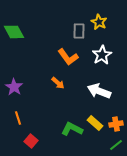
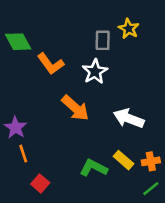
white star: (102, 55) -> (95, 72), moved
orange L-shape: (68, 57) -> (51, 64), moved
orange arrow: (58, 83) -> (75, 108), size x1.6
purple star: (14, 87) -> (15, 128), moved

